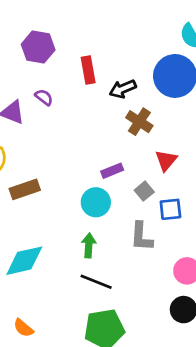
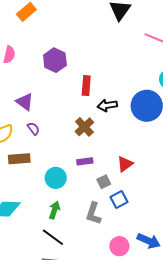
purple semicircle: (44, 97) -> (33, 129), moved
brown cross: (139, 122) -> (84, 127), moved
cyan circle: (96, 202) -> (56, 178), moved
blue square: (170, 209) -> (119, 199), turned -36

